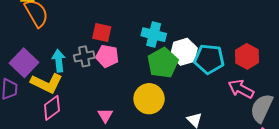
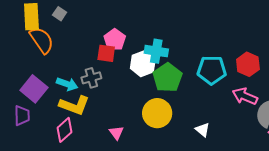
white hexagon: (184, 52) -> (143, 64), moved
pink pentagon: (107, 56) -> (115, 40), moved, turned 30
cyan arrow: (59, 61) -> (67, 84), turned 120
yellow L-shape: (47, 83) -> (74, 105), moved

